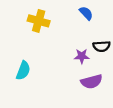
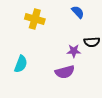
purple semicircle: (92, 82) -> (65, 72), moved

